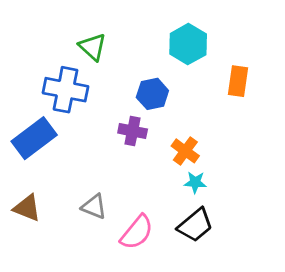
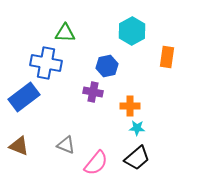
green triangle: (93, 47) -> (65, 33), turned -40
orange cross: (185, 151) -> (130, 106), turned -36

